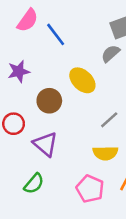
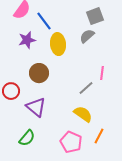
purple star: (19, 71) -> (27, 40), moved
yellow ellipse: (82, 80) -> (58, 44), moved, turned 40
yellow semicircle: (105, 153) -> (83, 114), turned -144

